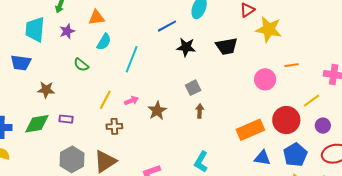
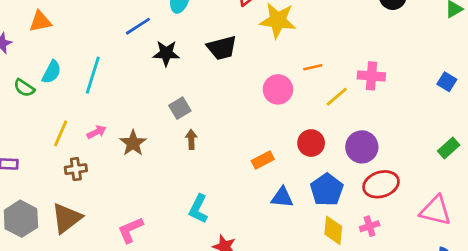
cyan semicircle: (104, 42) -> (52, 72), moved
yellow line: (311, 101) -> (337, 97), moved
red circle: (286, 120) -> (311, 143), size x0.7
purple circle: (323, 126) -> (362, 147), size x1.5
orange rectangle: (250, 130) -> (263, 160), size x0.6

